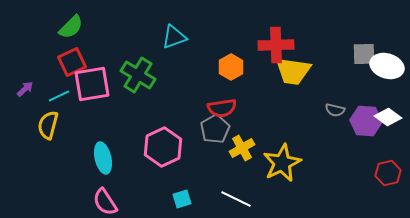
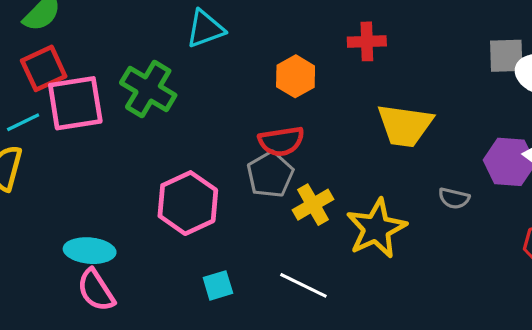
red cross: (276, 45) -> (367, 41), size x0.7
yellow trapezoid: (293, 71) -> (405, 125), moved
gray semicircle: (335, 110) -> (454, 198), moved
cyan ellipse: (103, 158) -> (90, 251), moved, turned -72

